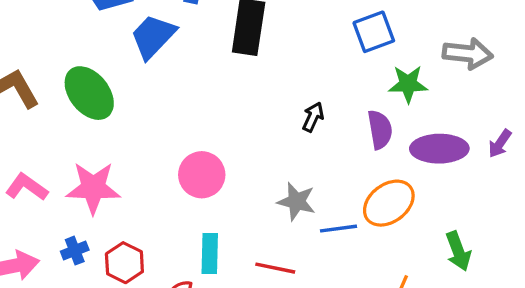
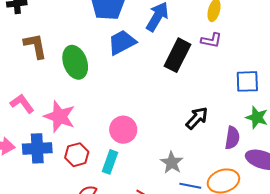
black arrow: (313, 117) -> (197, 118), size x1.4
blue cross: (75, 251) -> (37, 148), size x1.8
cyan rectangle: (210, 253) -> (110, 162), moved
red hexagon: (124, 263) -> (77, 155), moved

